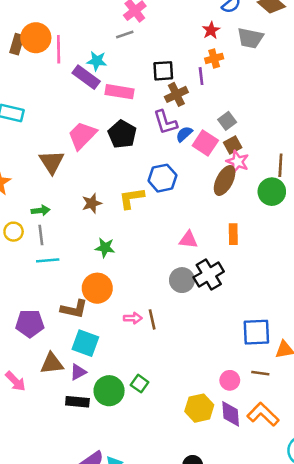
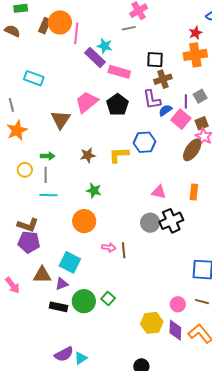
orange cross: (214, 58) -> (195, 55), size x1.6
purple line: (201, 76) -> (186, 101), moved
gray square: (227, 121) -> (200, 96), moved
brown L-shape: (74, 309) -> (28, 225), moved

